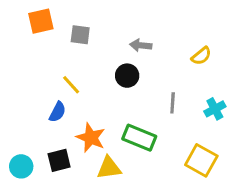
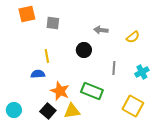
gray arrow: (141, 45) -> (101, 30), moved
yellow line: (71, 85) -> (47, 56), turned 32
blue semicircle: (58, 112) -> (38, 74), turned -120
black square: (59, 160) -> (48, 111), moved, turned -35

